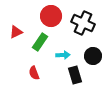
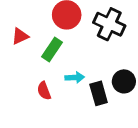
cyan arrow: (63, 55) -> (75, 77), moved
black circle: (93, 56) -> (124, 81), moved

